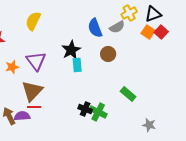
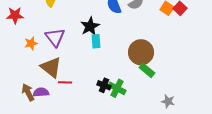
brown circle: (108, 54) -> (141, 52), moved, size x1.6
brown triangle: (32, 91) -> (51, 67), turned -35
red line: (34, 107) -> (65, 82), moved

